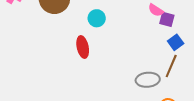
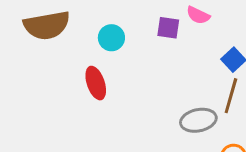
purple square: (167, 19) -> (168, 28), moved

